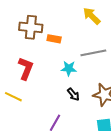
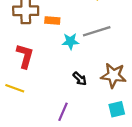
cyan star: (69, 68) -> (70, 41), moved

